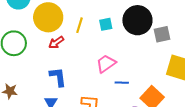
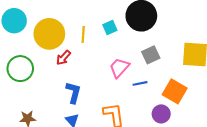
gray square: (162, 34) -> (151, 55), moved
blue L-shape: (58, 77) -> (73, 93), turned 35

